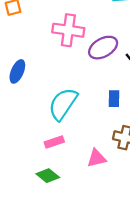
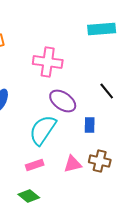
purple ellipse: (103, 48) -> (63, 101), moved, turned 64
pink triangle: (97, 158) -> (73, 164), moved

